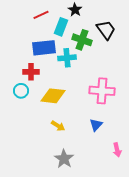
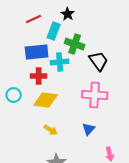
black trapezoid: (106, 30) -> (99, 61), moved
red cross: (31, 72) -> (39, 76), moved

